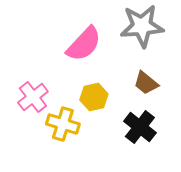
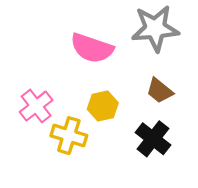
pink semicircle: (84, 44) -> (92, 48), turned 66

